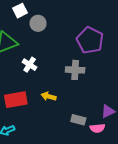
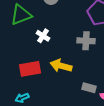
yellow arrow: (49, 96) -> (61, 66), size x1.5

